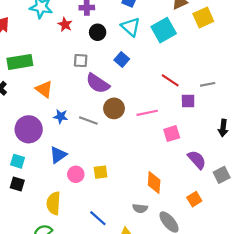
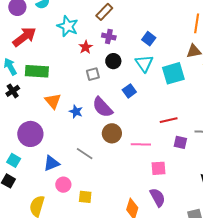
gray square: (81, 61) -> (93, 74), moved, turned -32
red line: (170, 80) -> (169, 120), turned -60
blue star: (61, 116) -> (76, 112), moved
gray line: (88, 120) -> (85, 154), moved
purple semicircle: (197, 160) -> (158, 197), moved
yellow square: (101, 172) -> (85, 197), moved

